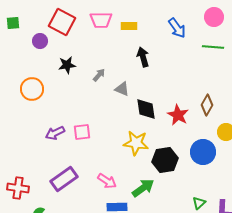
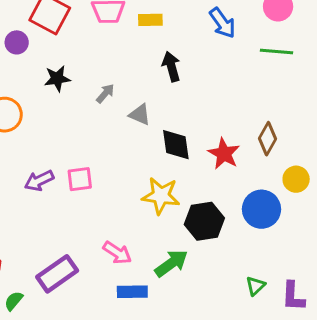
purple rectangle: (64, 179) -> (57, 274), moved

